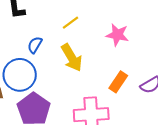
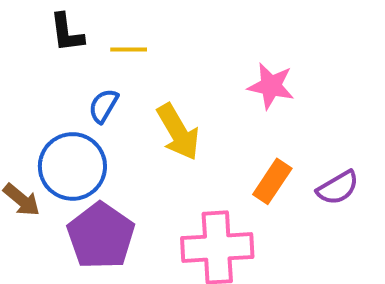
yellow line: (71, 23) -> (129, 49), moved, turned 36

